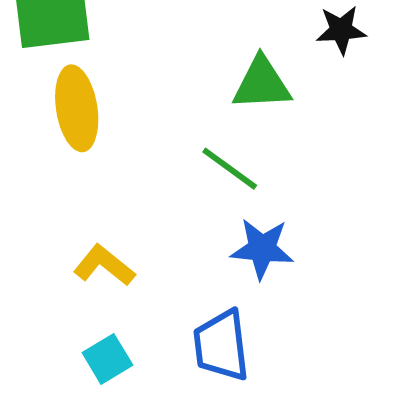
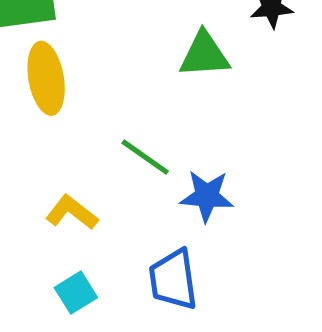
green line: (230, 169) -> (145, 157), moved

